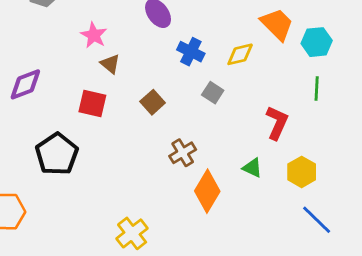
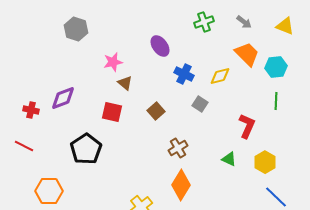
pink star: (94, 35) -> (113, 62), turned 30
orange diamond: (207, 191) -> (181, 185), moved

